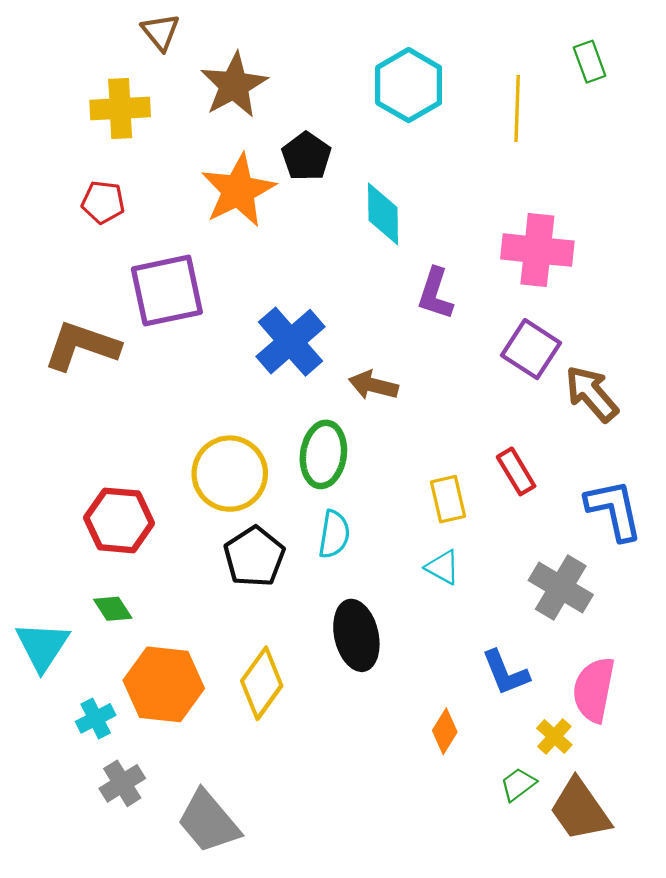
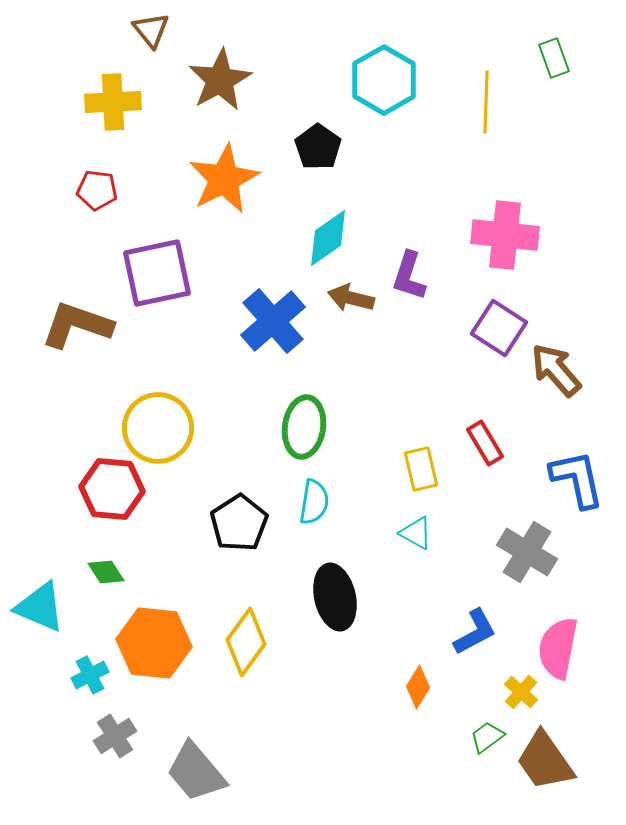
black pentagon: (306, 156) -> (318, 147), moved
cyan diamond: (383, 214) -> (328, 238), moved, turned 56
brown arrow: (373, 385) -> (351, 298), moved
yellow circle: (230, 474) -> (158, 428), moved
cyan triangle: (42, 646) -> (40, 607), turned -40
blue L-shape: (505, 673) -> (475, 632), turned -96

